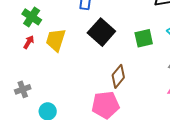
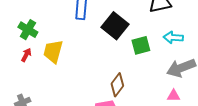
black square: (101, 32) -> (115, 26), moved

